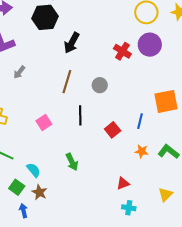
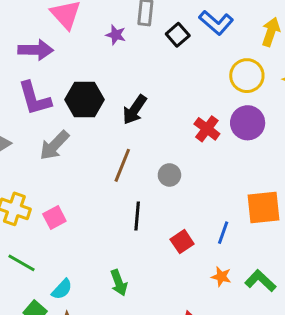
black hexagon: (45, 17) -> (84, 100), moved
gray arrow: (19, 72) -> (54, 145), size x1.6
pink square: (44, 122) -> (54, 218), moved
cyan semicircle: (34, 170) -> (62, 289), turned 77

